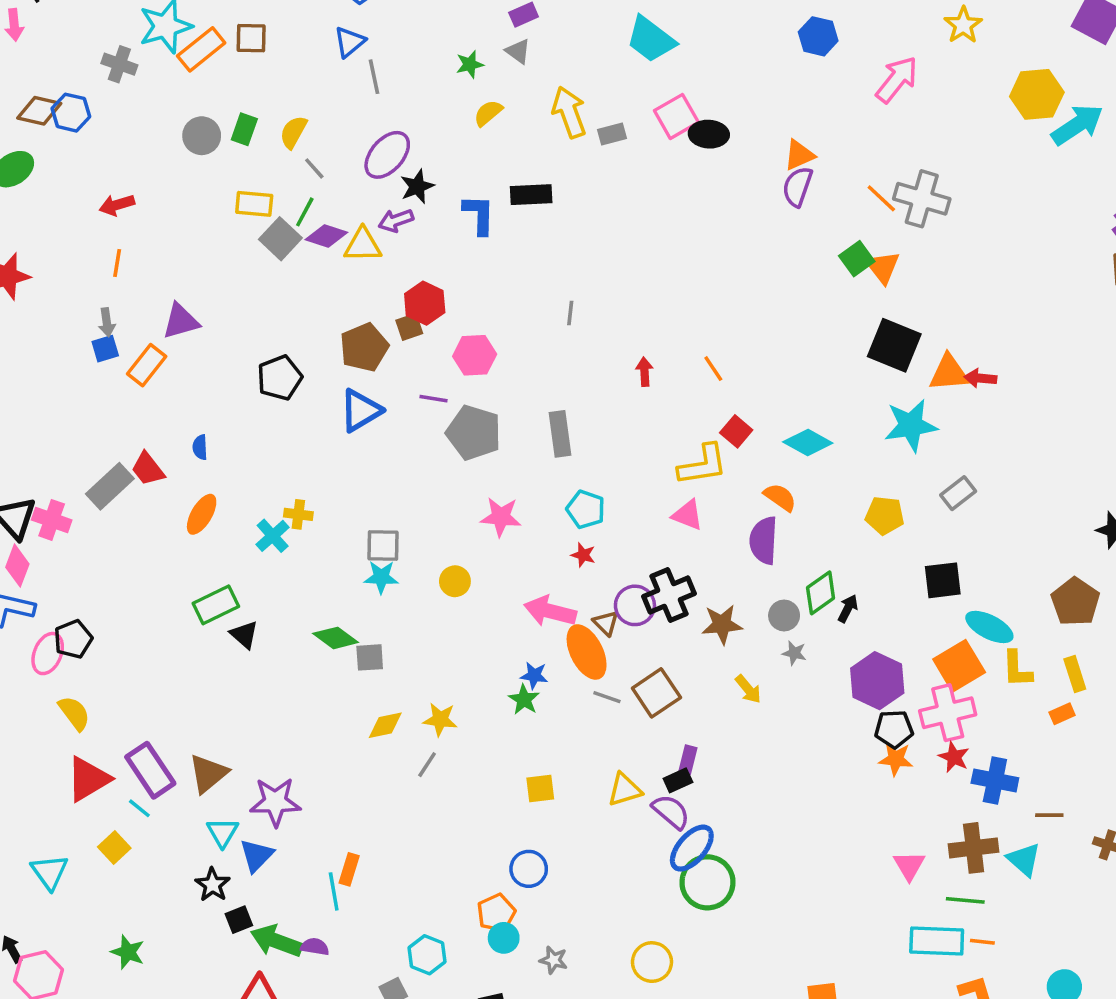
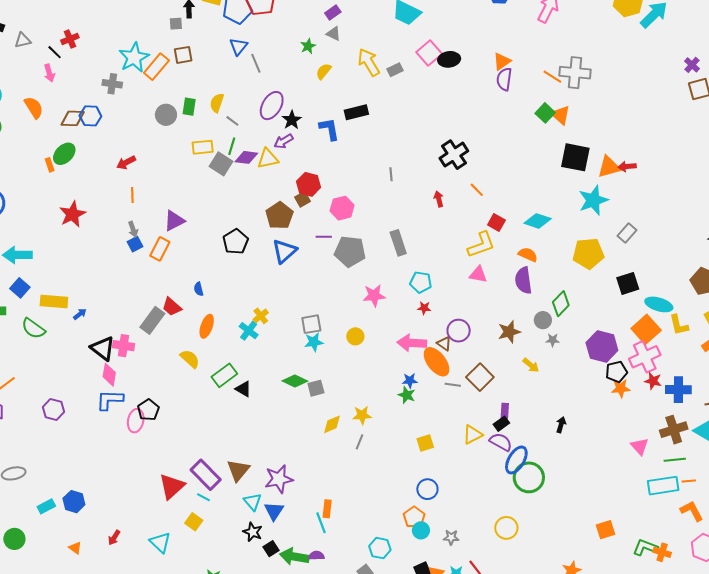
yellow cross: (298, 514) -> (261, 316), turned -35
yellow pentagon: (885, 515) -> (588, 253), size x1.4
black cross: (669, 595) -> (454, 155), moved
black arrow: (848, 608) -> (561, 425), moved
yellow semicircle: (74, 713) -> (190, 359), moved

